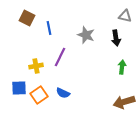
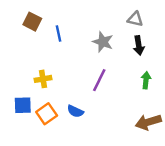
gray triangle: (125, 16) -> (135, 19), moved
purple line: (60, 57) -> (99, 80), moved

